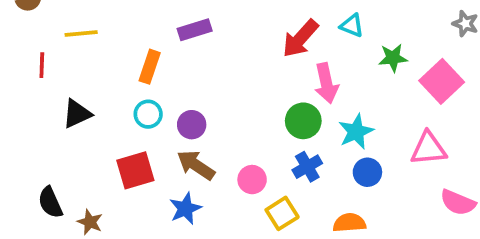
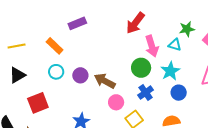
cyan triangle: (352, 26) -> (175, 45), moved
yellow line: (81, 33) -> (17, 46), moved
orange rectangle: (150, 67) -> (55, 46), turned -60
brown arrow: (196, 165) -> (105, 81), moved
red square: (135, 170) -> (38, 103), moved

